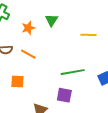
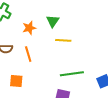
yellow line: (88, 35) -> (63, 40), moved
orange line: (28, 54) -> (28, 54), turned 42

